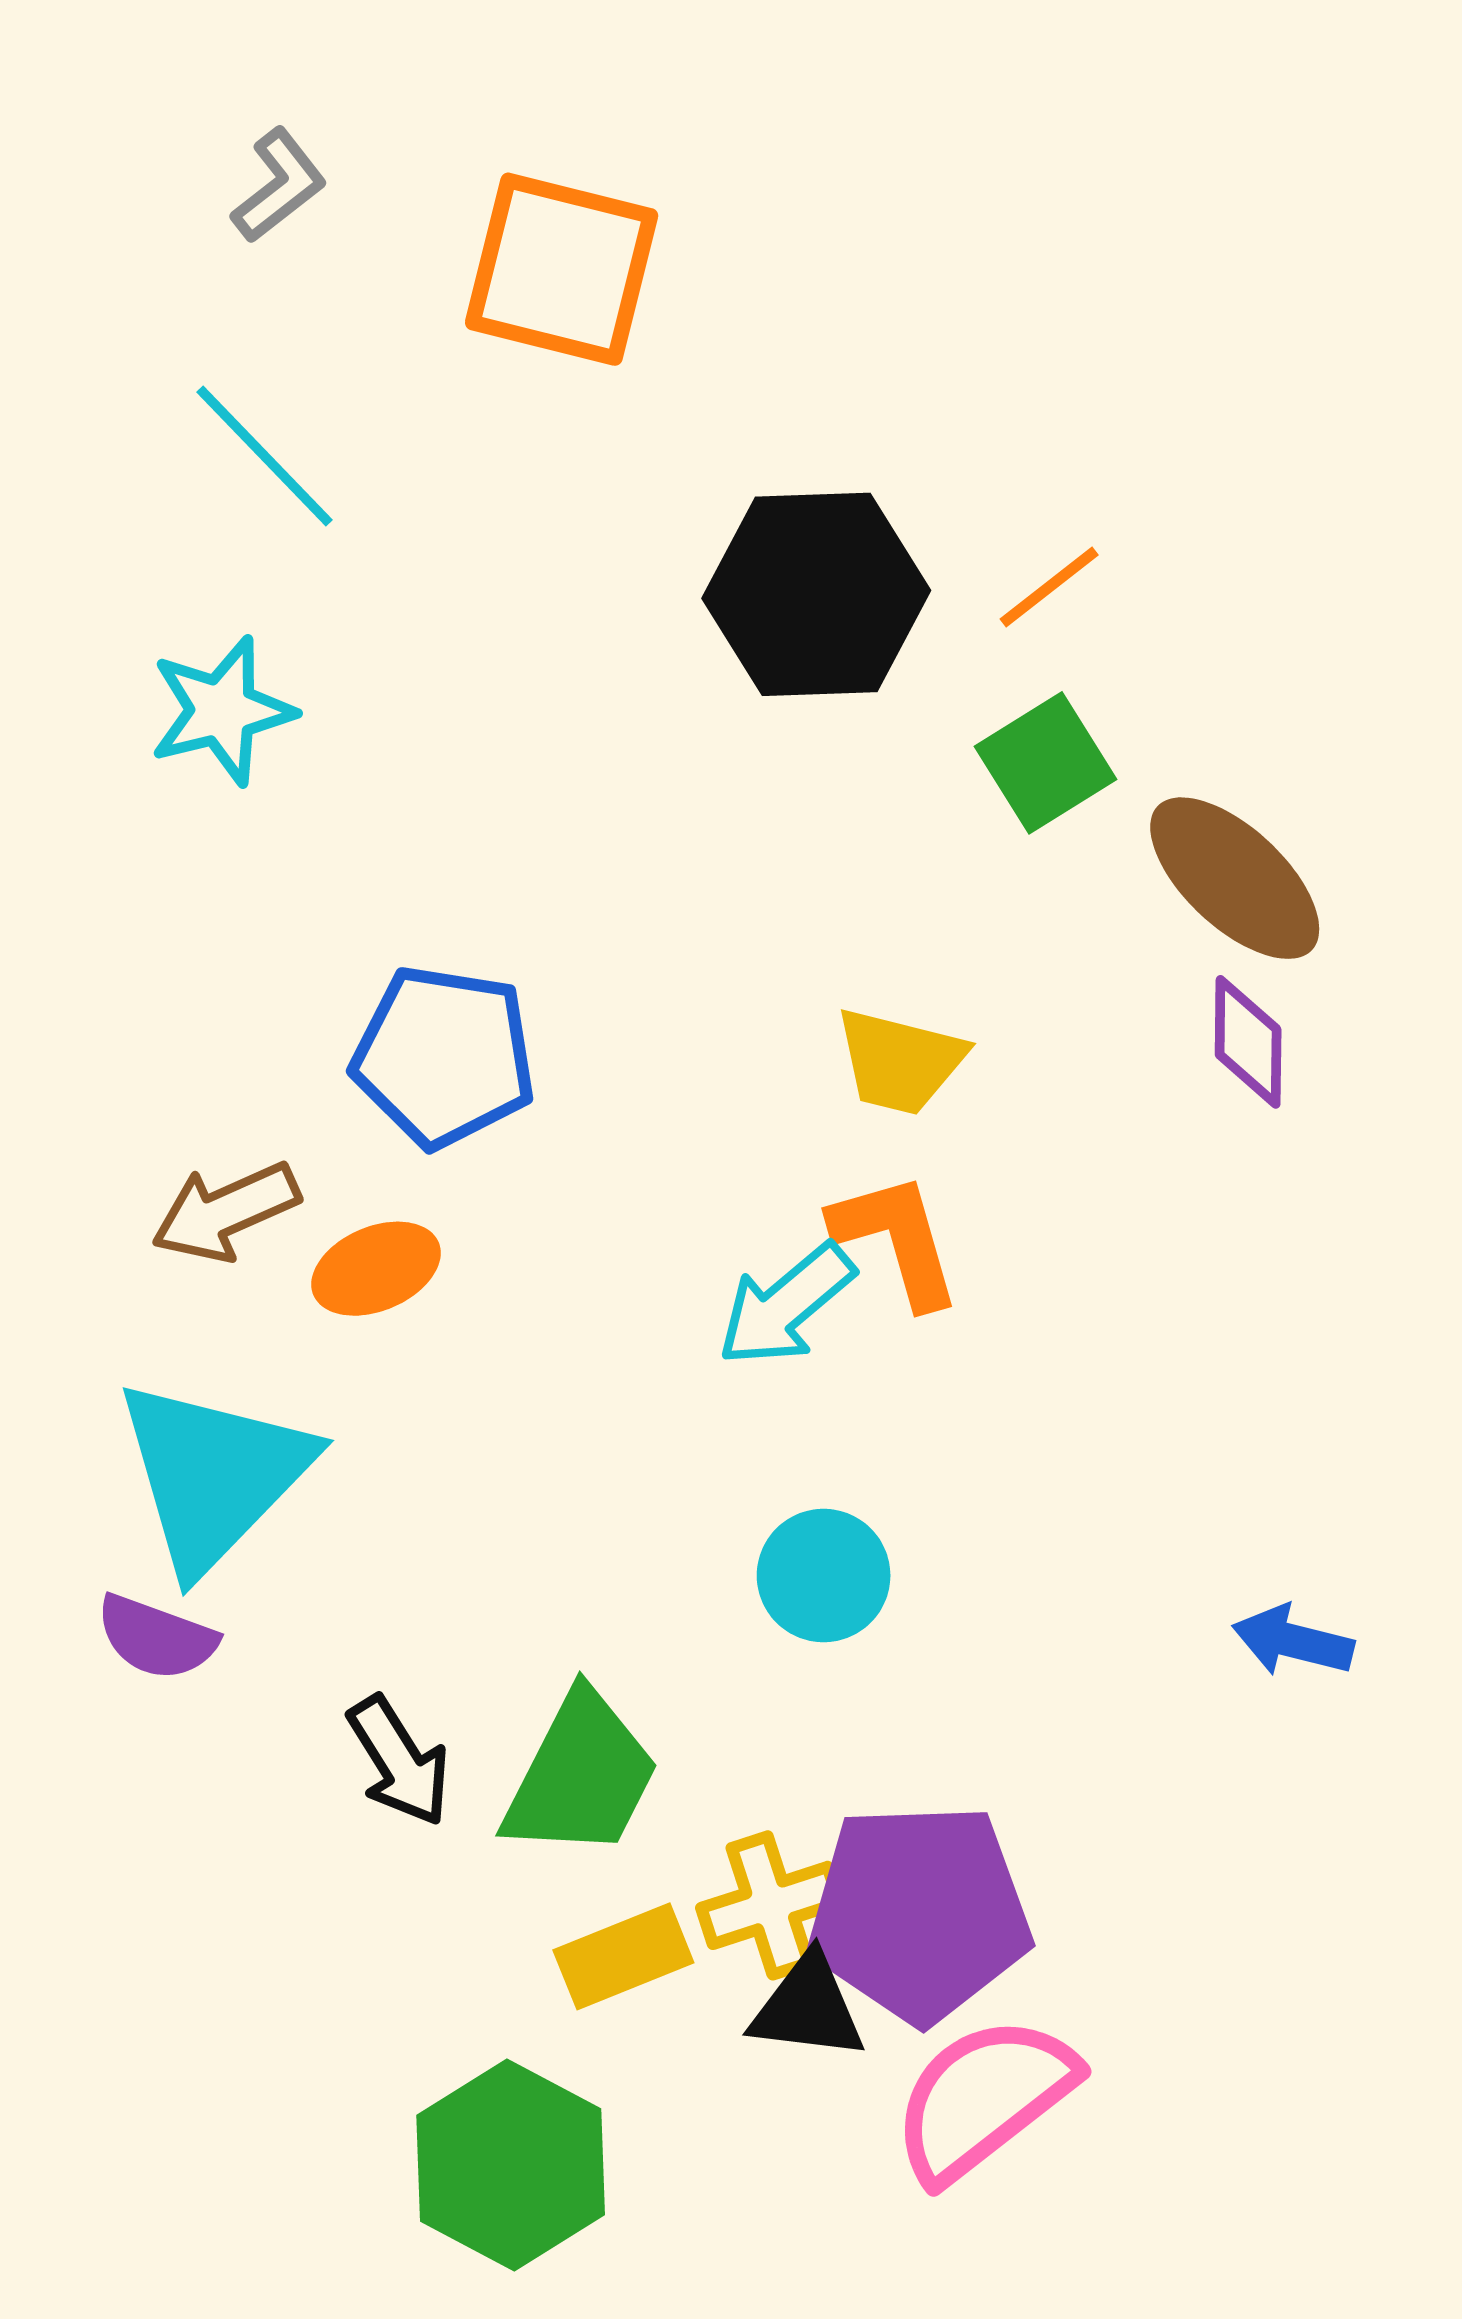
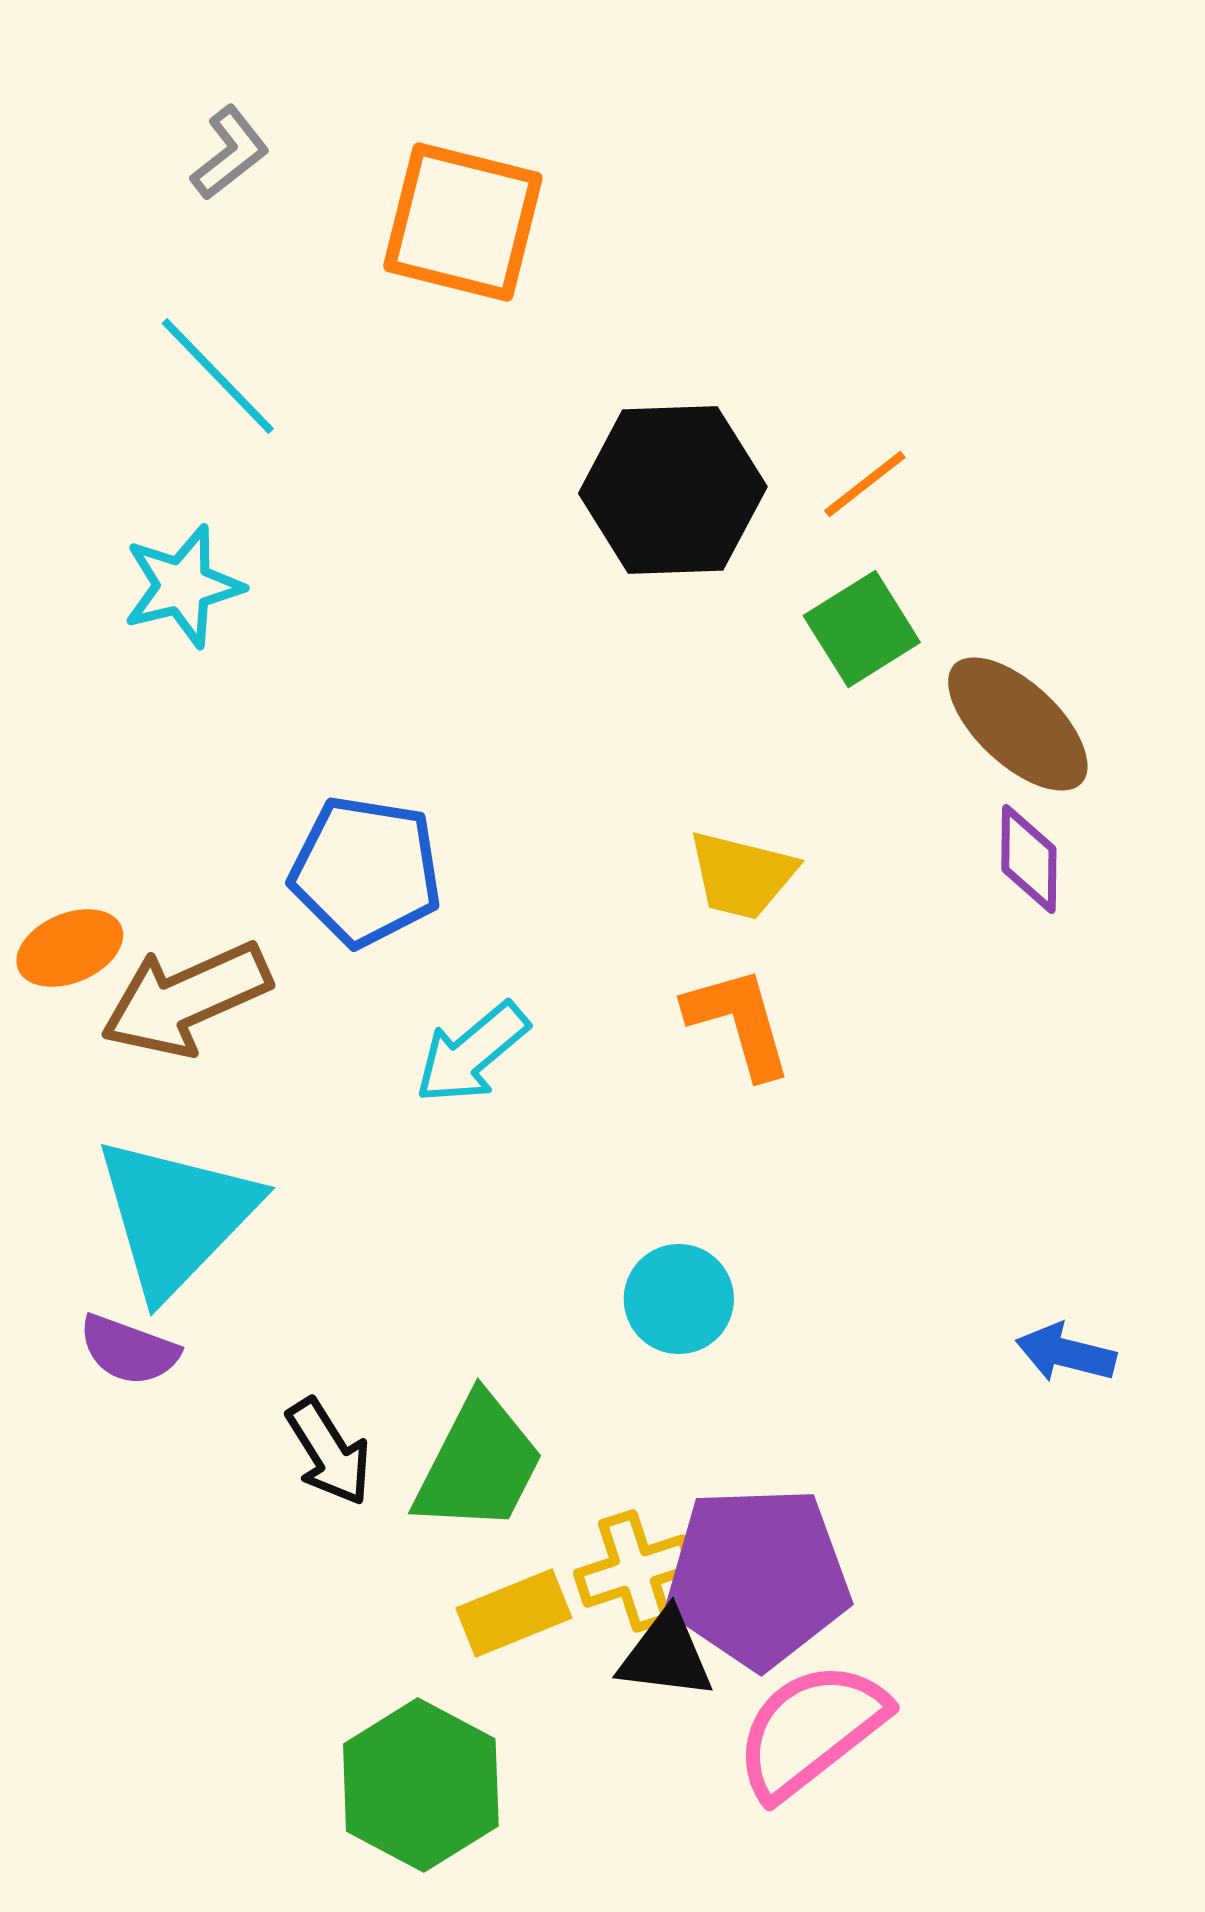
brown arrow: (226, 1212) -> (186, 999), size x1.4
orange ellipse: (376, 1269) -> (70, 948), moved
cyan arrow: (786, 1305) -> (472, 1053), moved

